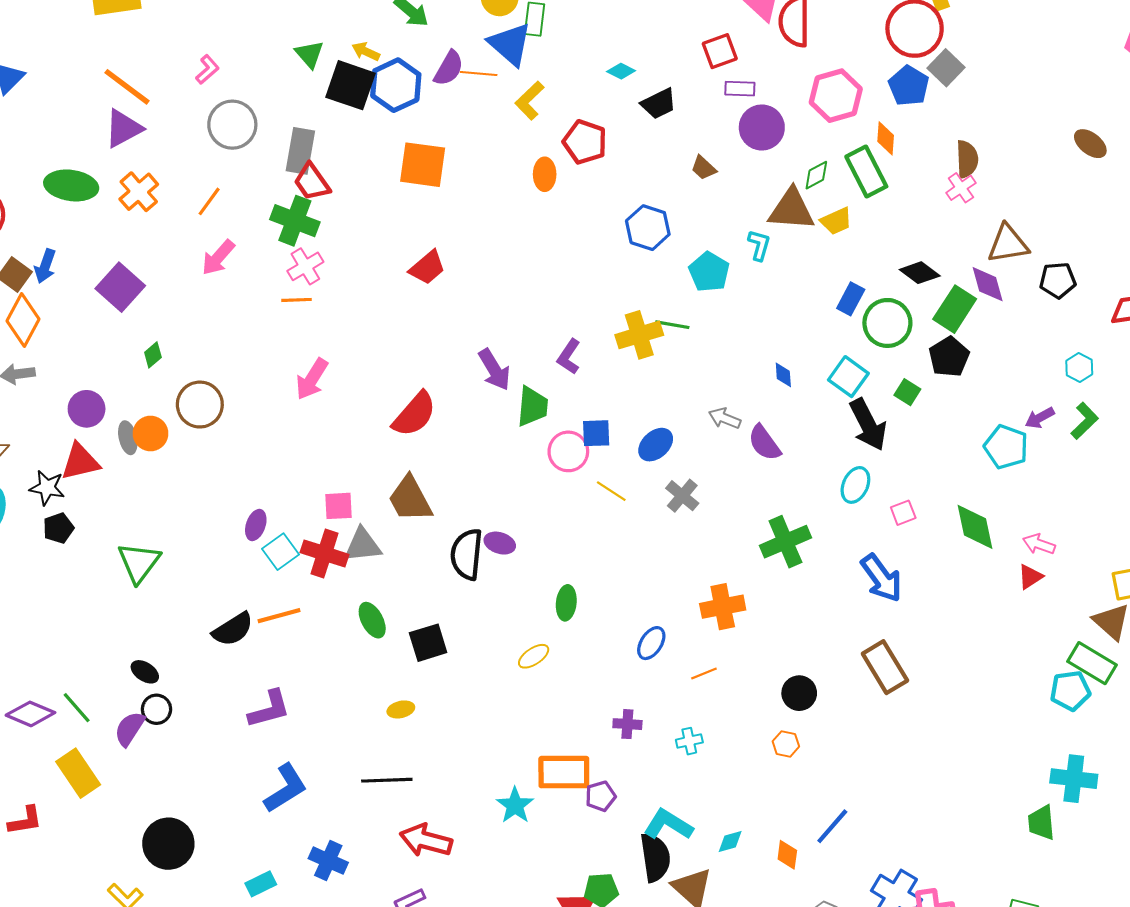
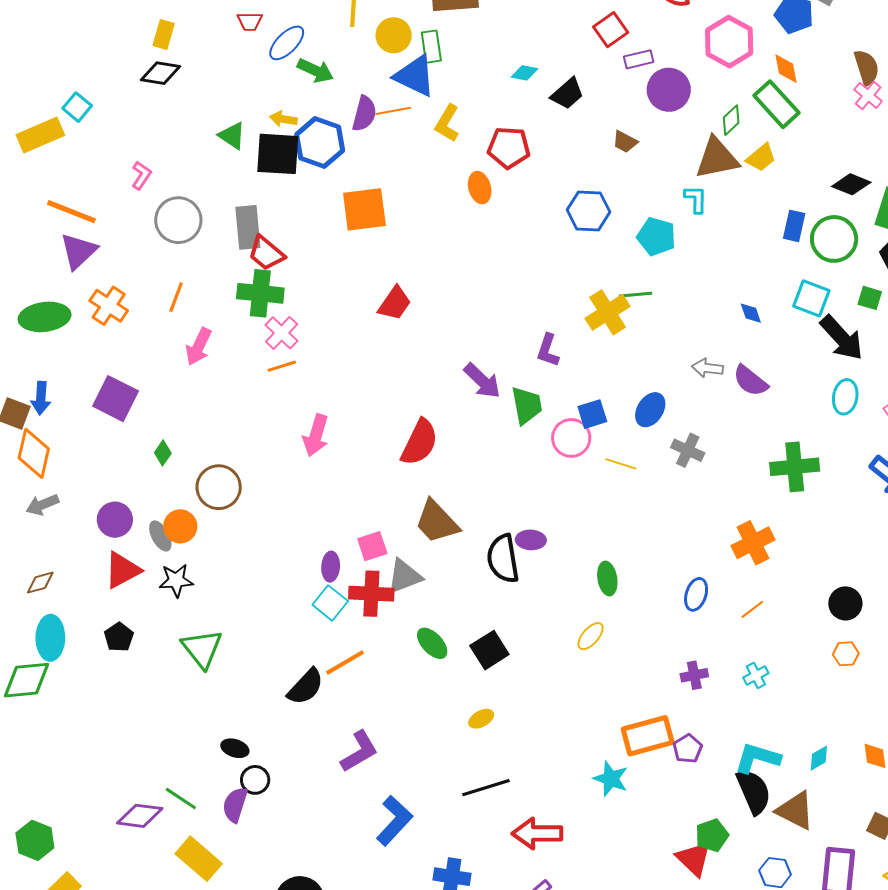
black star: (47, 488) -> (176, 580), moved
purple ellipse: (256, 525) -> (331, 567), moved
green cross: (785, 542) -> (795, 467), turned 33

